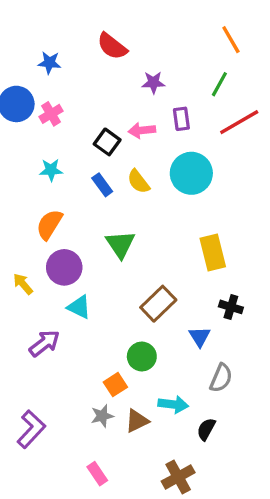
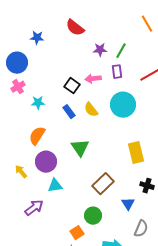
green line: (219, 84) -> (121, 51), moved
pink cross: (51, 114) -> (18, 87), moved
cyan triangle: (79, 307) -> (55, 186), turned -35

